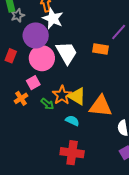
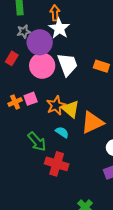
gray star: (18, 15) -> (24, 32), moved
pink square: (33, 83) -> (31, 99), moved
green arrow: (47, 104) -> (37, 142), moved, size x1.5
orange triangle: (101, 106) -> (92, 122), turned -40

